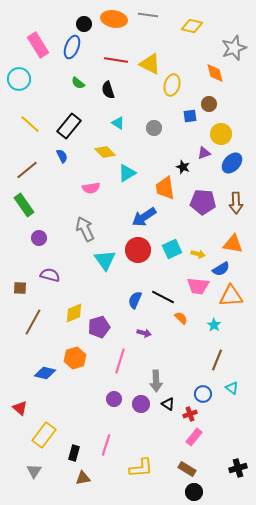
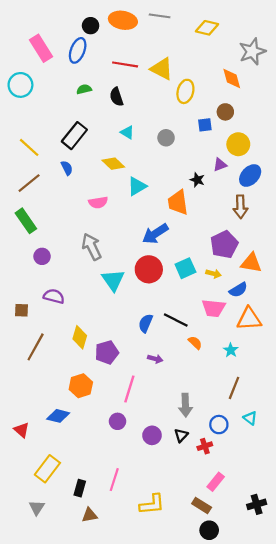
green semicircle: (78, 83) -> (84, 89), turned 128
yellow line: (30, 124) -> (29, 147), moved
purple pentagon: (203, 202) -> (224, 245), moved, turned -30
brown arrow: (236, 203) -> (240, 207), moved
yellow diamond: (74, 313) -> (80, 337), turned -50
blue diamond: (45, 373) -> (58, 416), moved
gray arrow: (156, 381) -> (185, 405), moved
purple circle: (114, 399) -> (118, 421), moved
black triangle: (168, 404) -> (181, 435), turned 40
red triangle: (20, 408) -> (22, 430), moved
pink rectangle: (194, 437) -> (216, 482), moved

